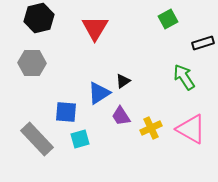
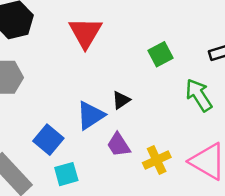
green square: (168, 19) -> (161, 54), moved
blue square: (66, 112) -> (48, 140), turned 35

